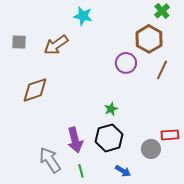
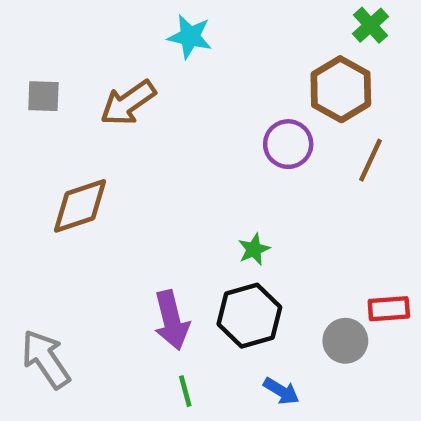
gray arrow: (50, 160) -> (46, 359), moved

